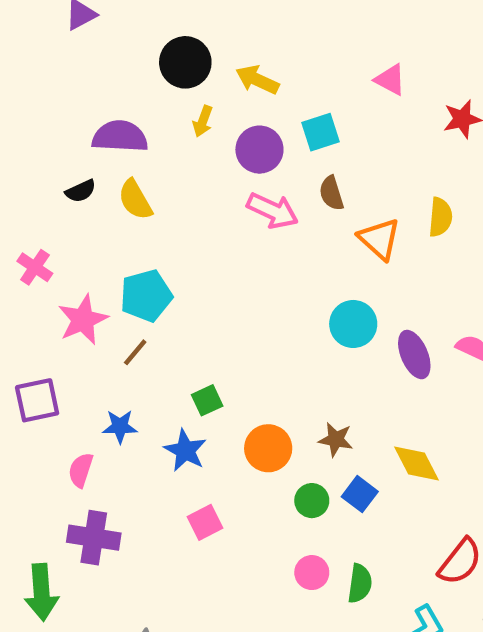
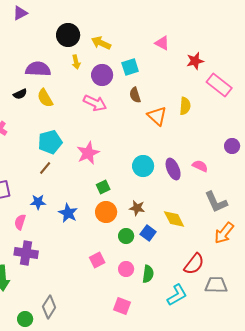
yellow arrow: (203, 121) -> (76, 62), turned -32
pink arrow: (273, 211) -> (95, 103), moved
pink star: (83, 320) -> (88, 153), moved
cyan circle: (353, 324) -> (143, 166), moved
green square: (207, 400) -> (103, 187), moved
pink square: (205, 522) -> (97, 260), moved

